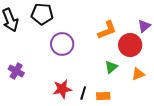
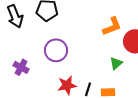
purple circle: (62, 44) -> (56, 50), moved

